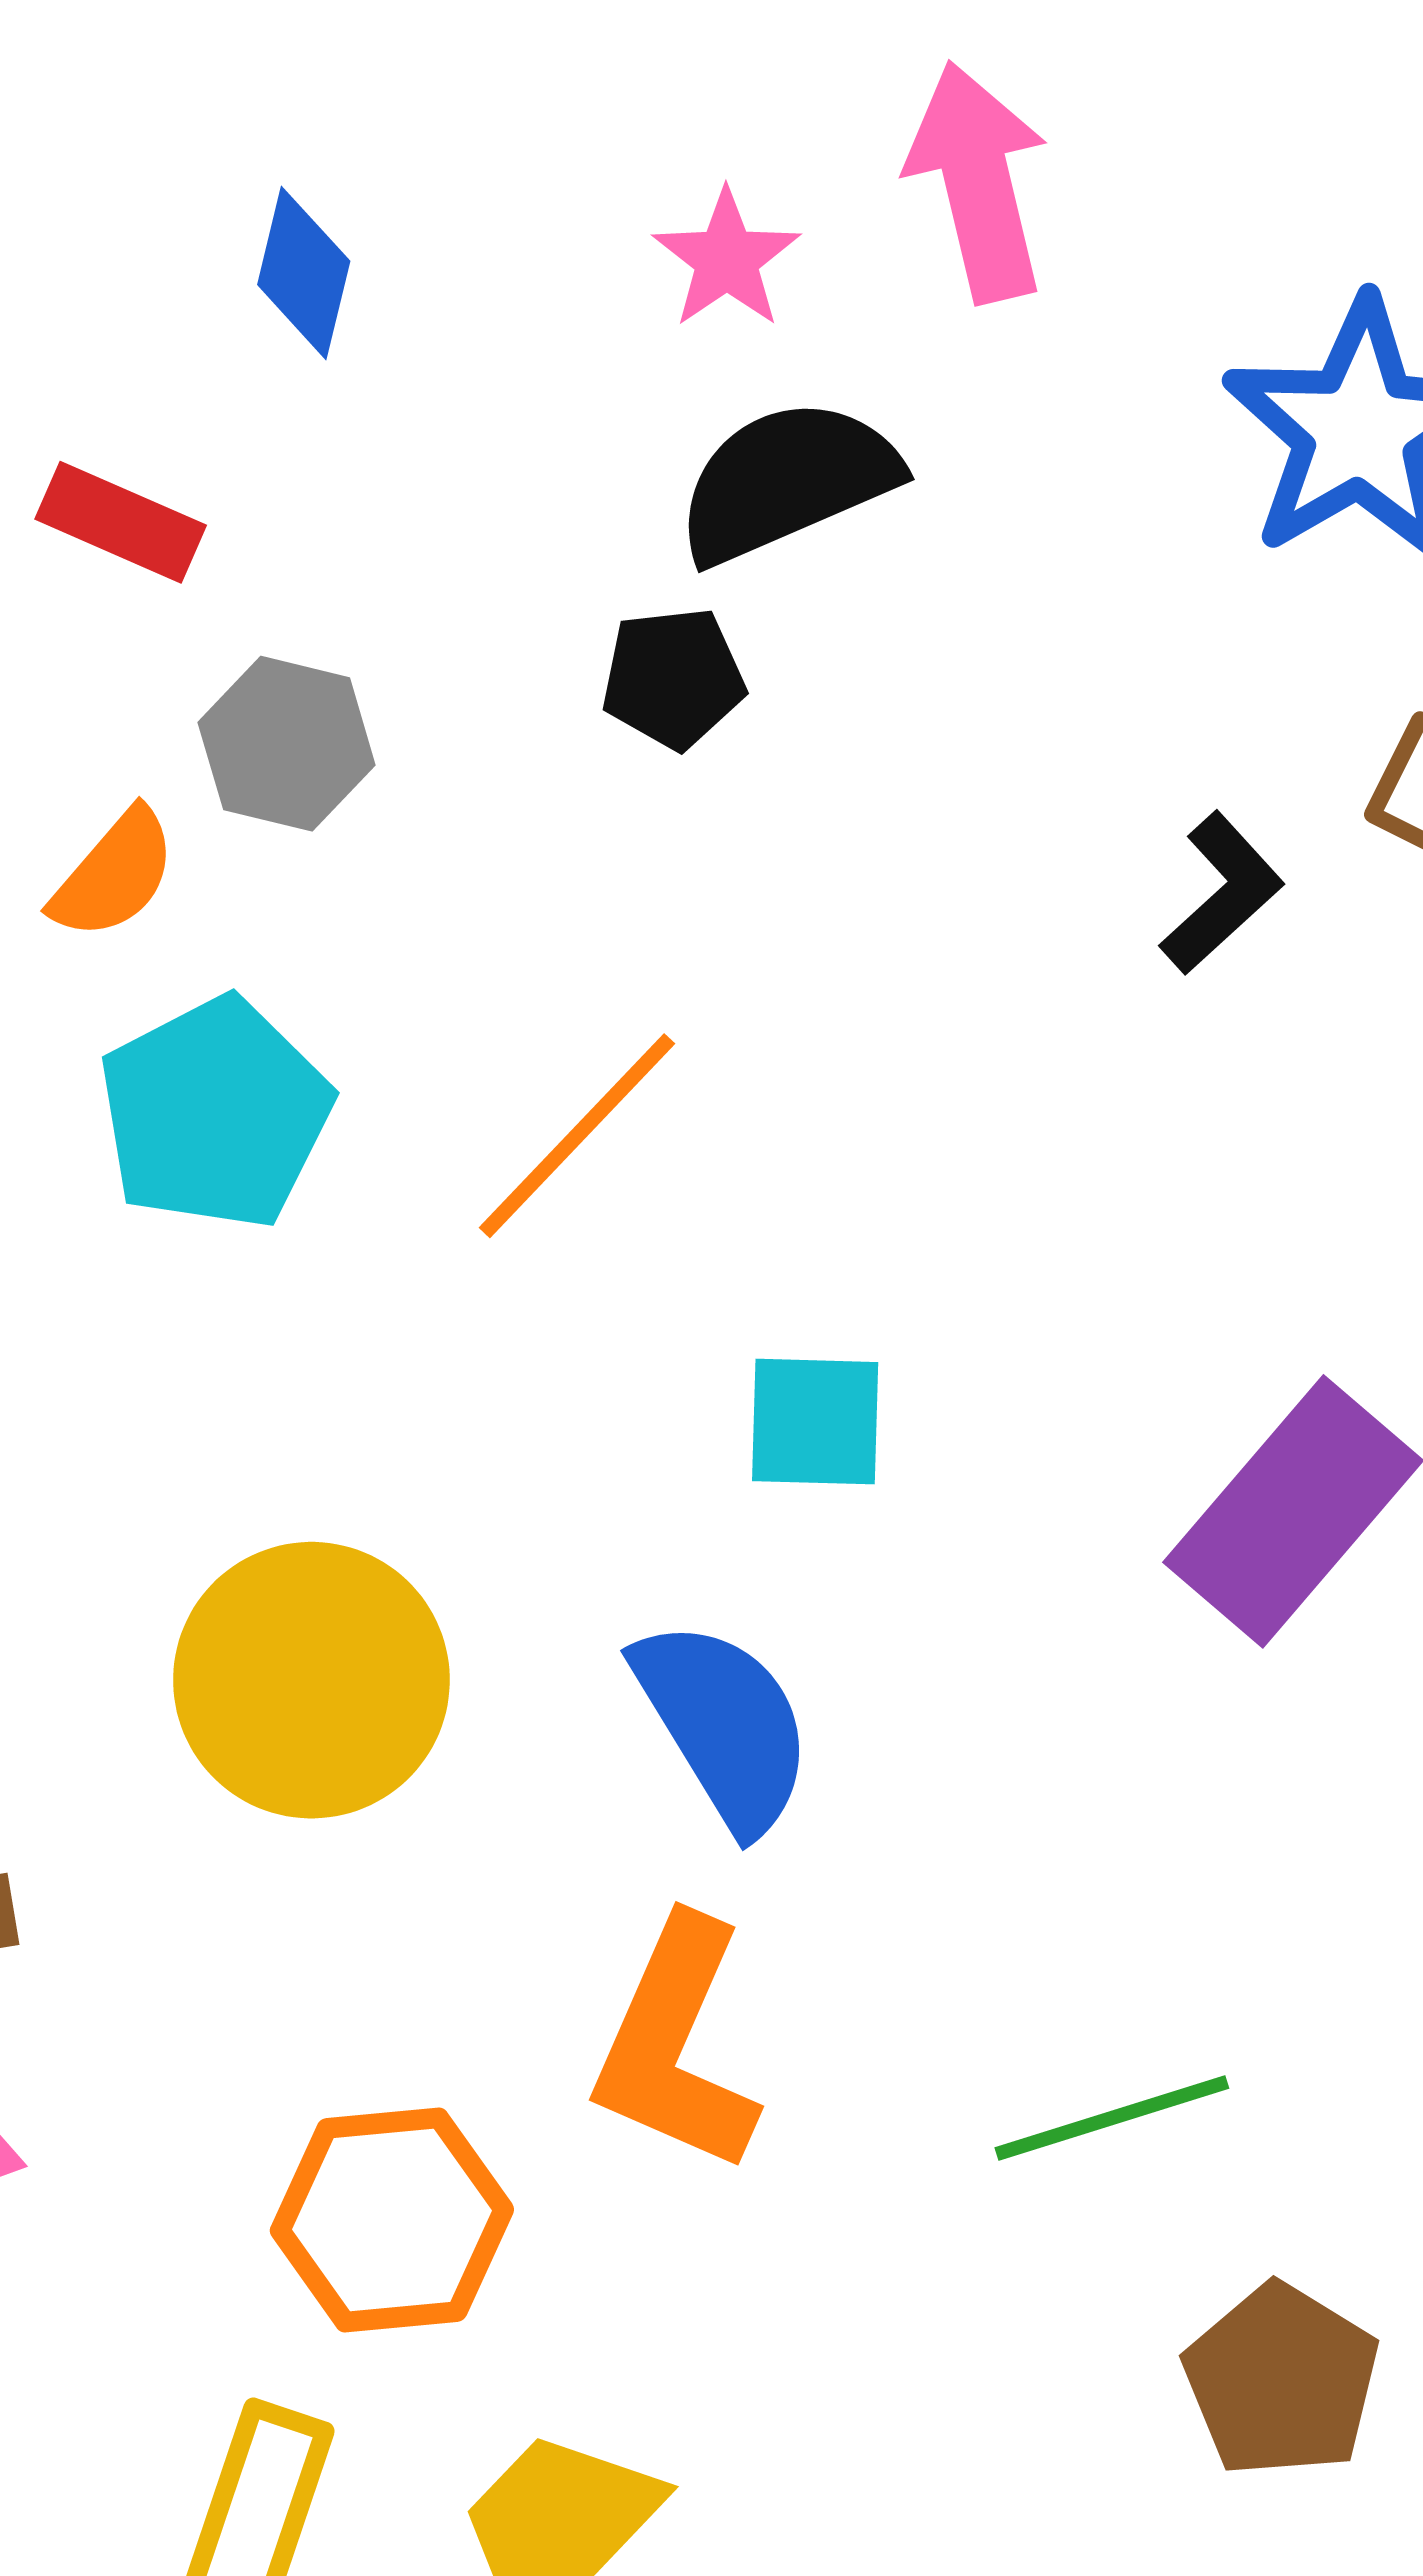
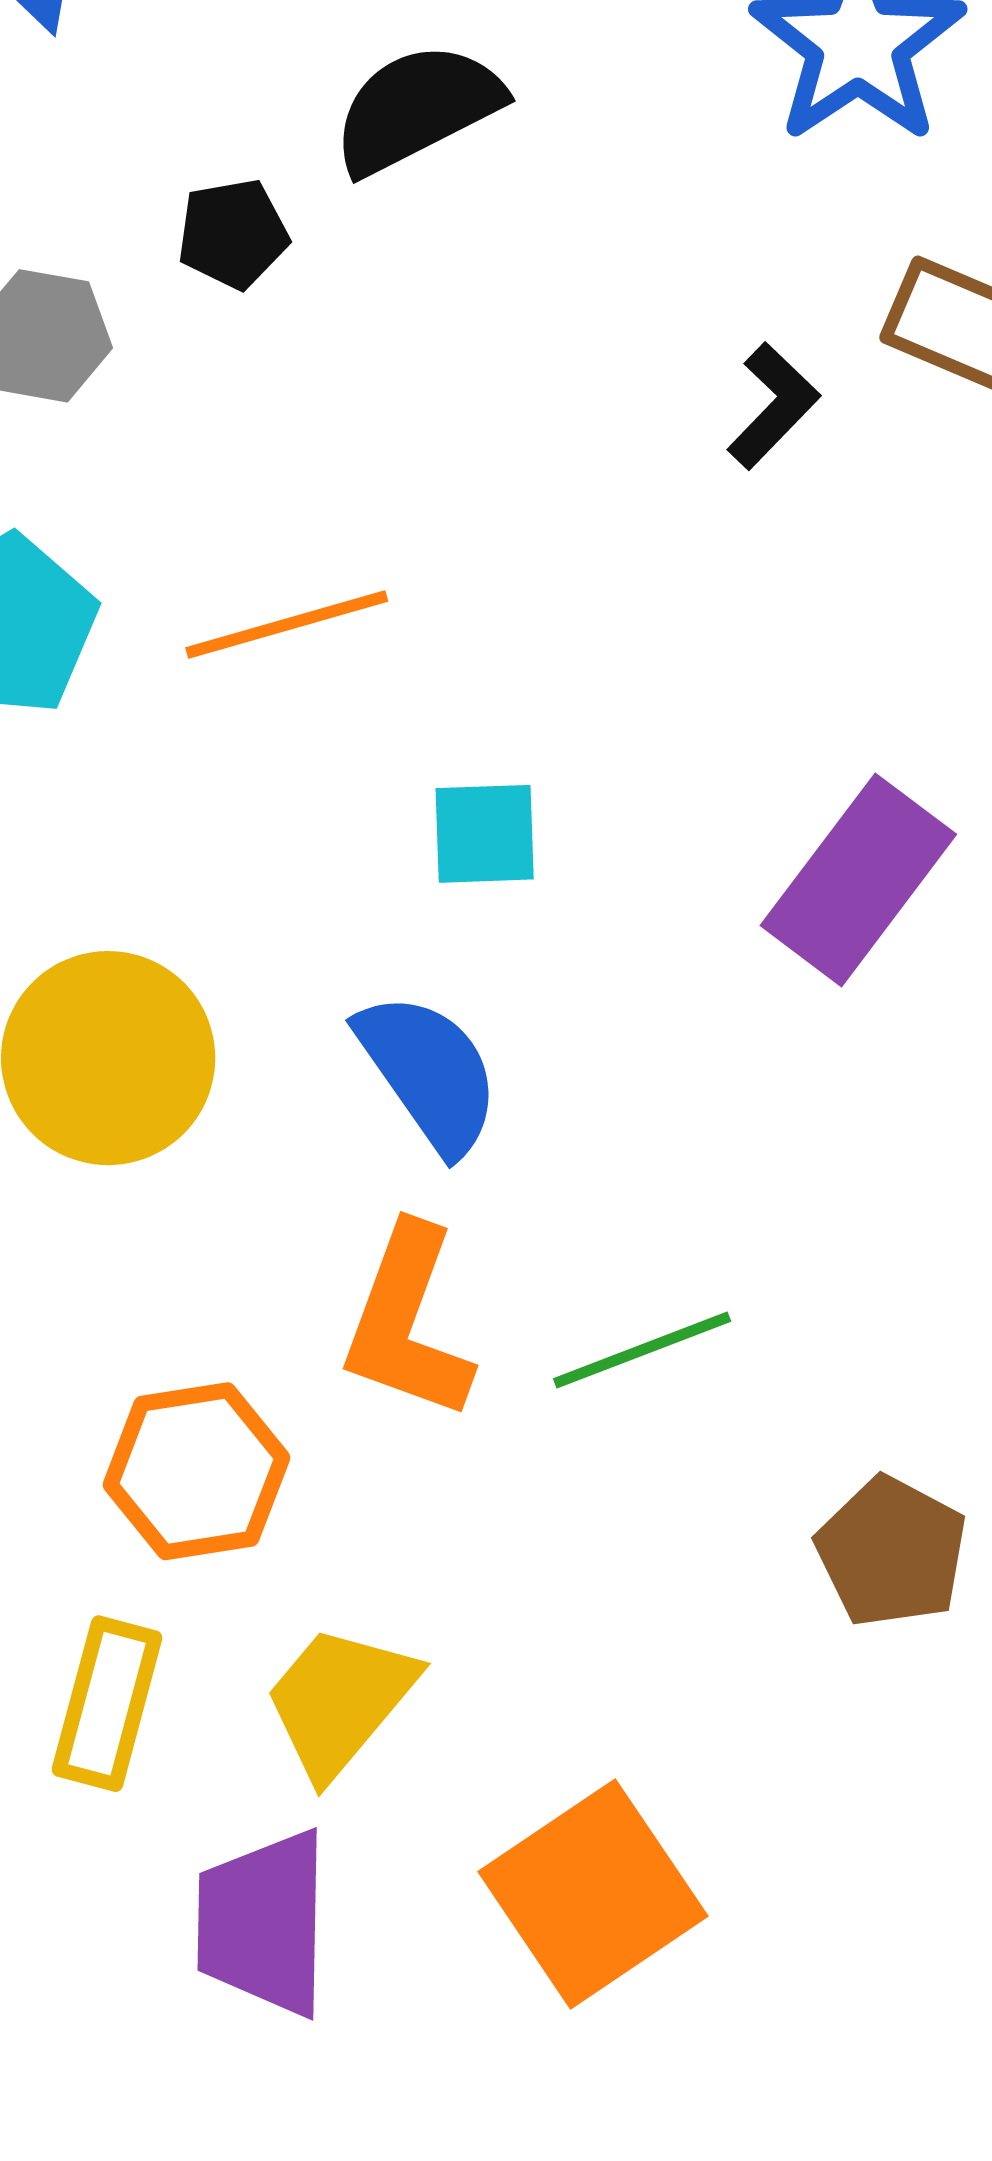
black pentagon: (673, 678) -> (233, 234), moved
orange line: (577, 1136) -> (287, 624), turned 34
green line: (1112, 2118) -> (642, 1350), moved

